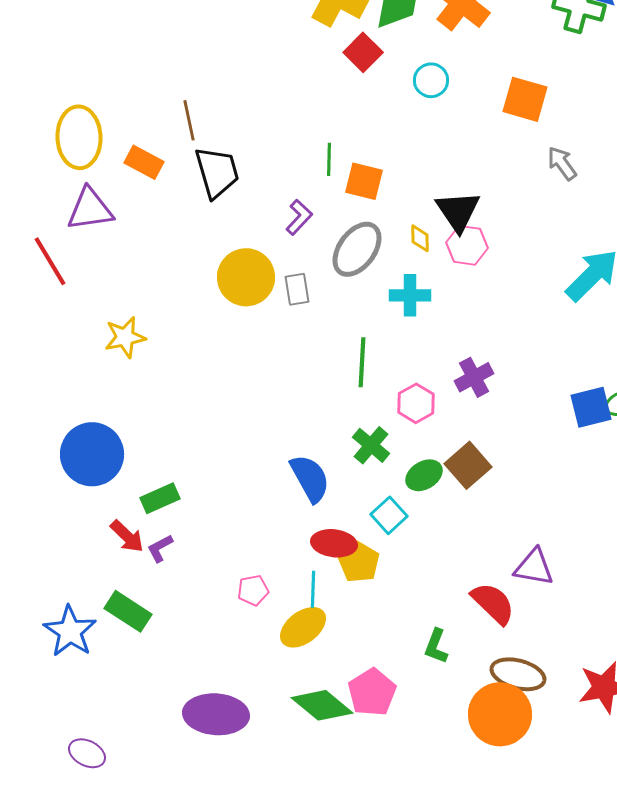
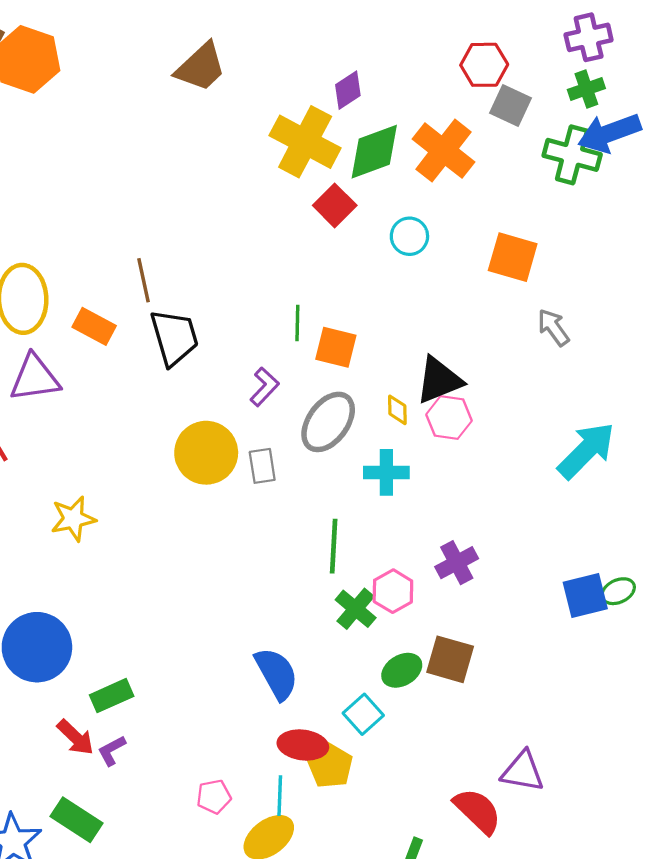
black triangle: (458, 211) -> (439, 380), turned 42
green cross: (371, 445) -> (356, 609), moved
brown square: (468, 465) -> (450, 659), turned -33

